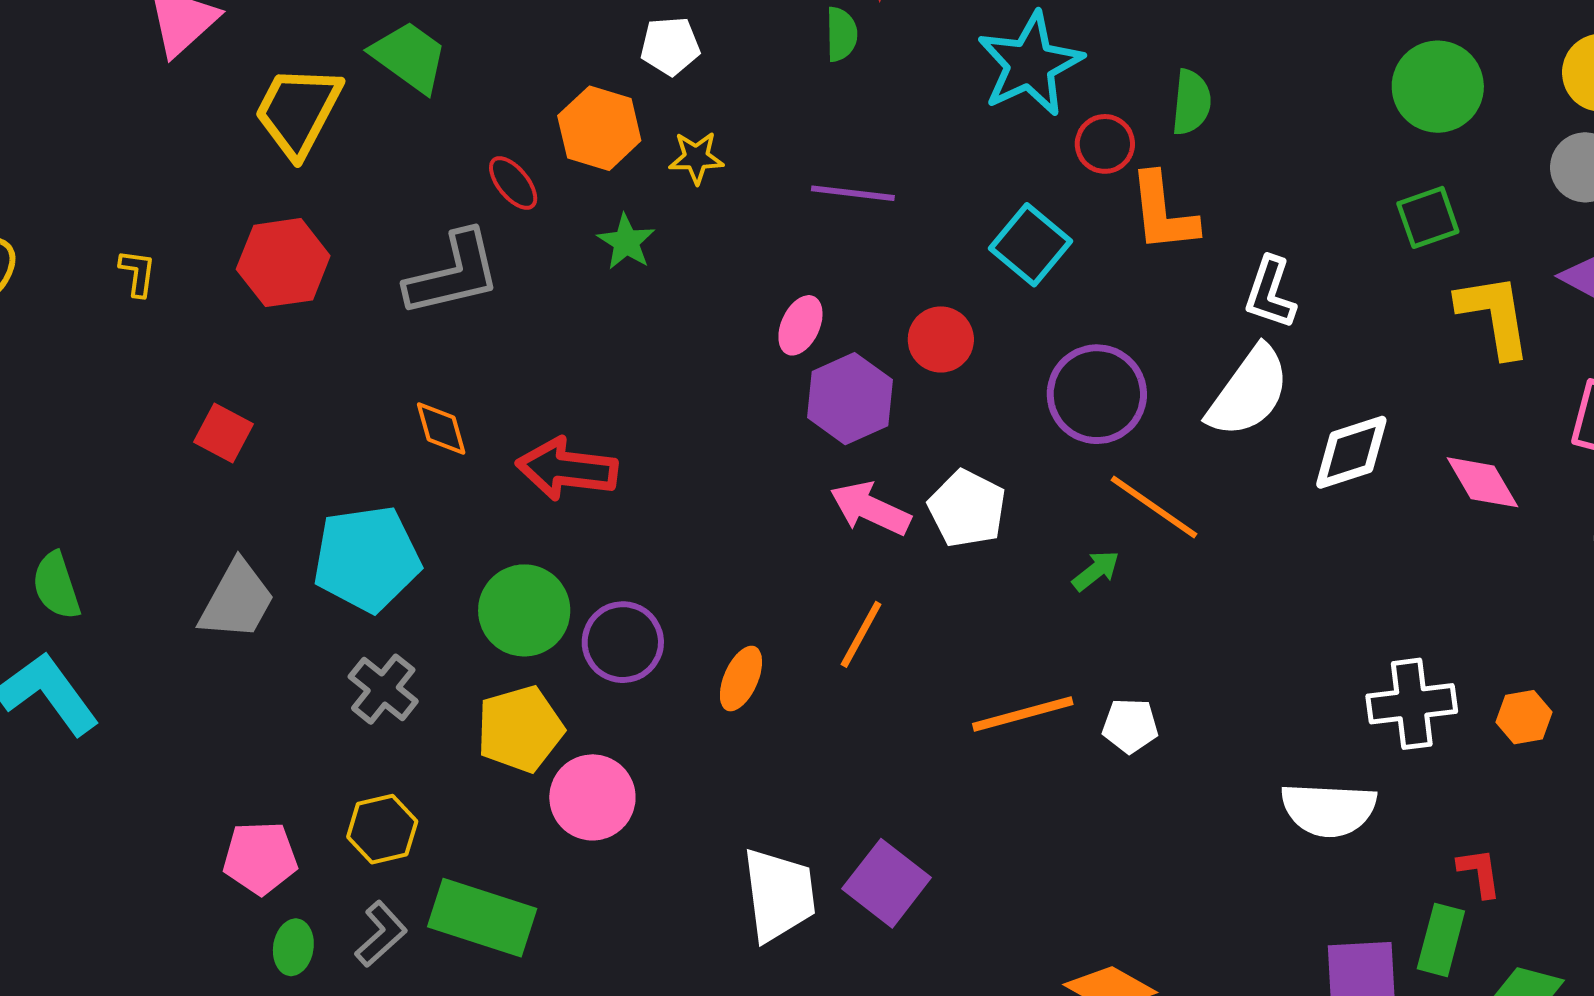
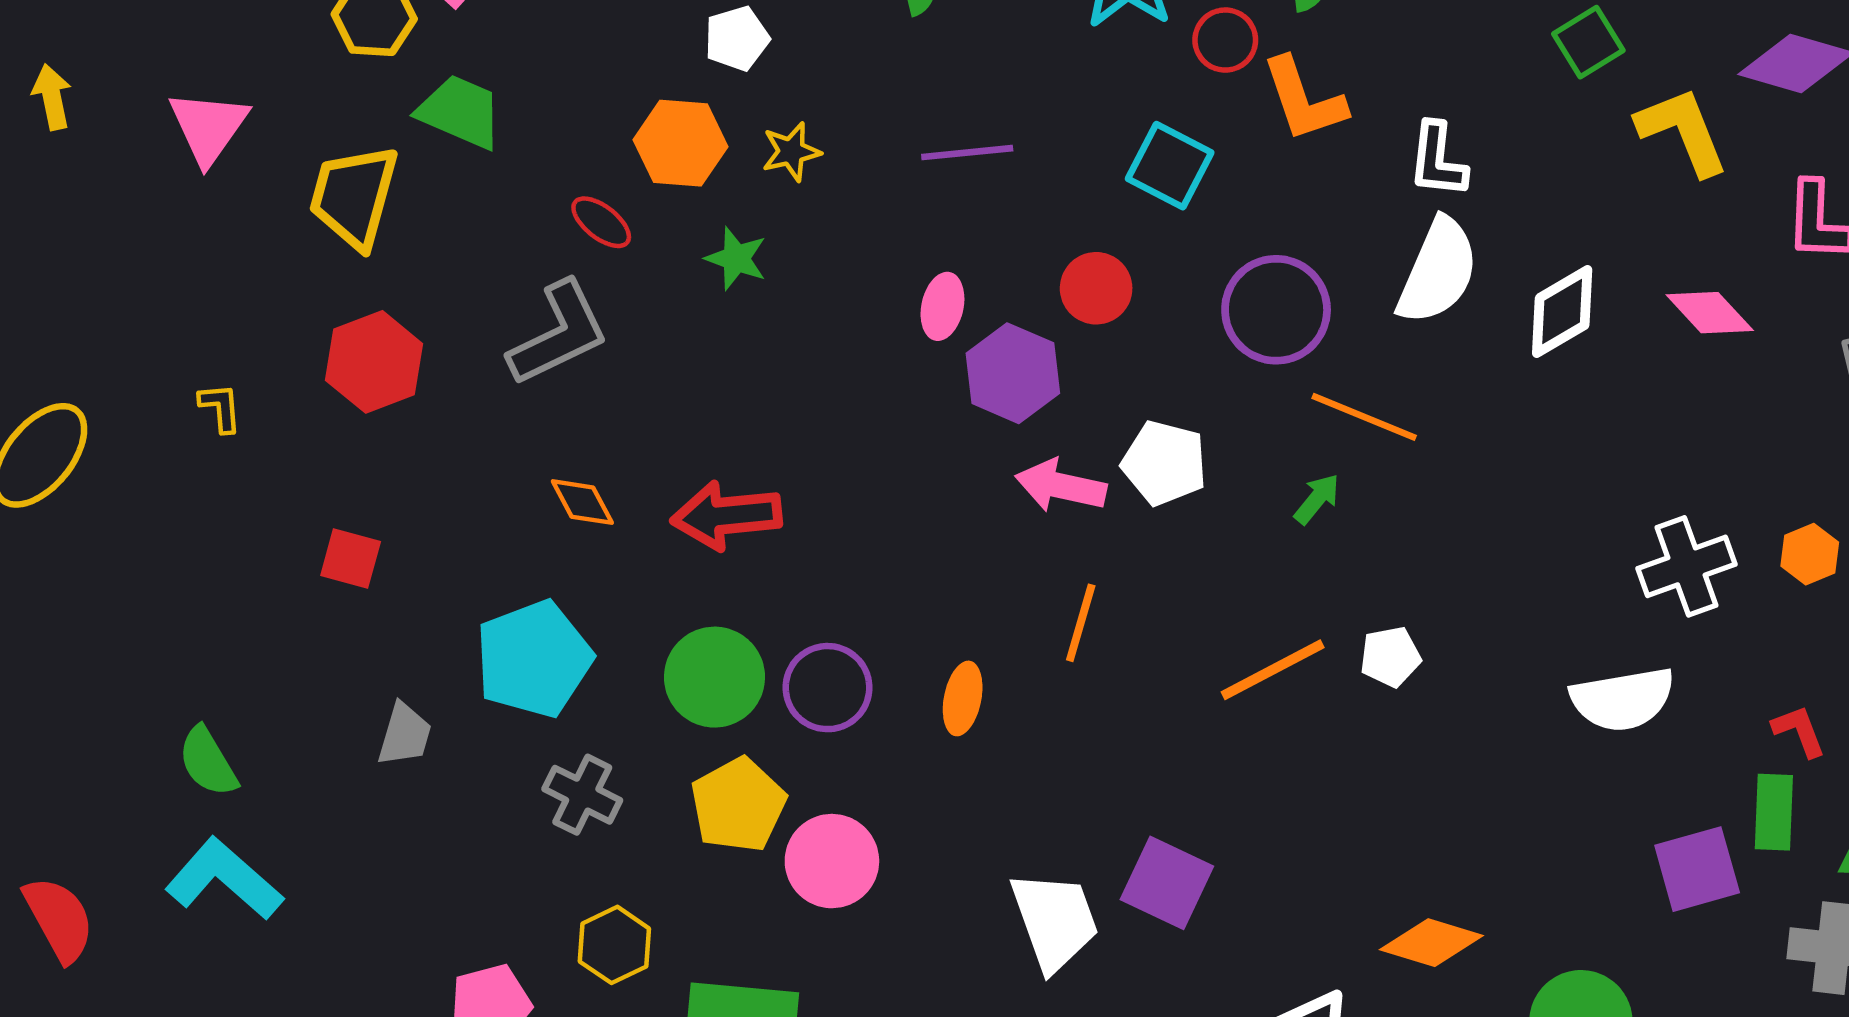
gray trapezoid: (237, 600) -> (405, 734), size x0.7

